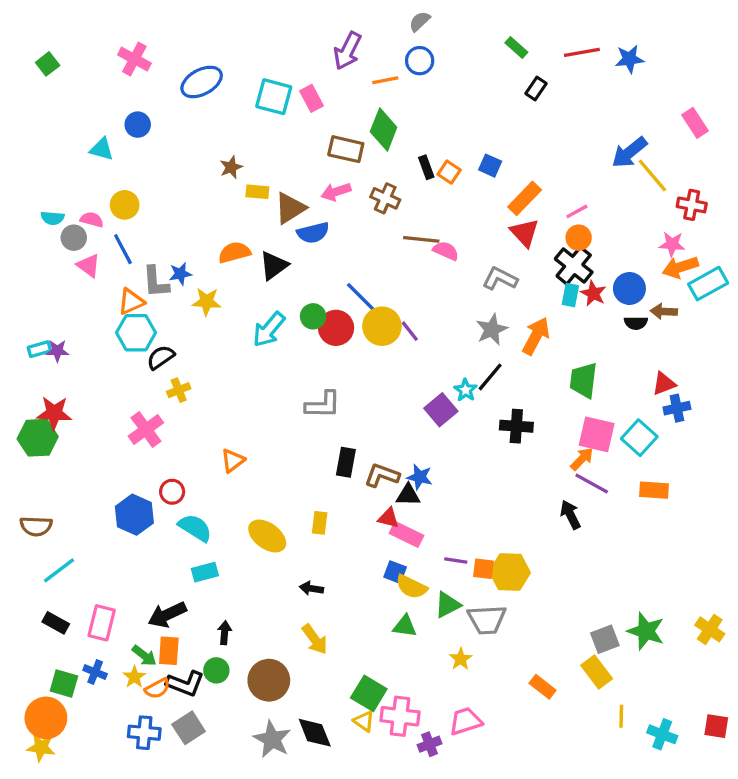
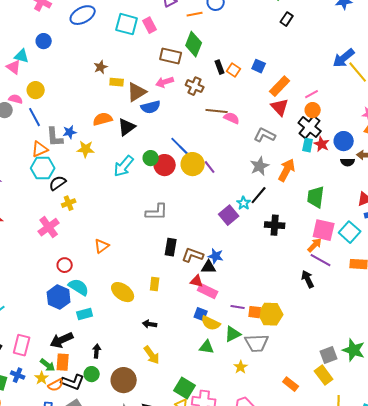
pink triangle: (89, 266) -> (14, 67), moved
blue hexagon: (134, 515) -> (59, 297), moved

